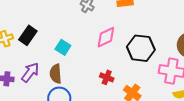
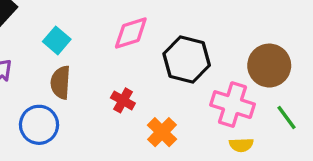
brown semicircle: (56, 74) -> (61, 82), moved

